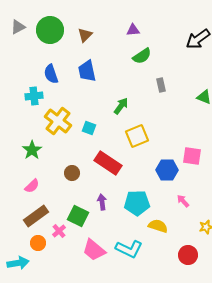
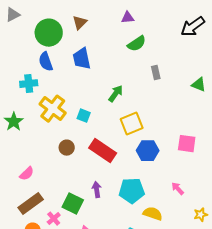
green circle: (50, 30) -> (49, 33), moved
green star: (32, 150) -> (14, 122), moved
blue hexagon: (167, 170) -> (148, 151), moved
brown circle: (72, 173) -> (67, 148), moved

